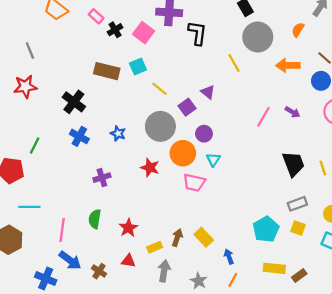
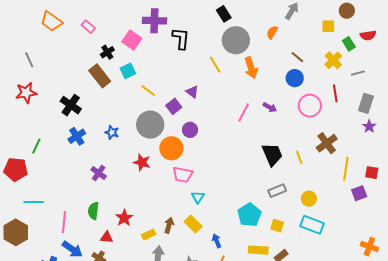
black cross: (115, 30) -> (107, 52), moved
orange arrow: (288, 65) -> (251, 68), moved, turned -105
brown rectangle: (107, 71) -> (100, 76), turned 40
blue cross: (79, 136) -> (77, 136), turned 30
cyan triangle: (213, 160) -> (198, 197), moved
purple cross: (102, 178) -> (99, 173), turned -35
yellow square: (298, 228) -> (277, 226), moved
red triangle: (128, 261) -> (107, 237), moved

